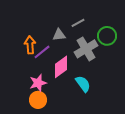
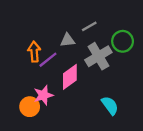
cyan semicircle: (83, 84) -> (110, 106), moved
orange circle: (38, 100) -> (30, 107), moved

